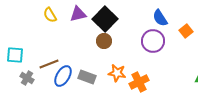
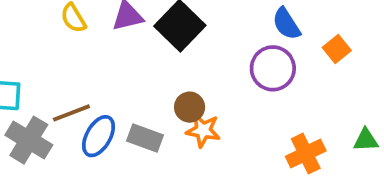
brown circle: (104, 41) -> (190, 107), moved
gray cross: (27, 78) -> (29, 140), size x1.6
orange cross: (139, 82) -> (306, 154), moved

